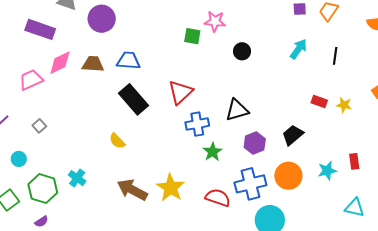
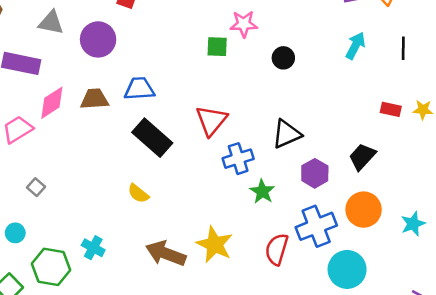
cyan star: (327, 171) -> (413, 224), moved
red semicircle: (218, 198) -> (277, 249), turned -85

